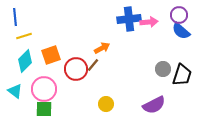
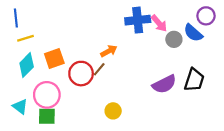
purple circle: (179, 15) -> (206, 16), moved
pink arrow: (149, 22) -> (159, 23), turned 54
gray circle: (163, 69) -> (174, 39), moved
cyan triangle: (15, 91) -> (20, 107), moved
purple semicircle: (154, 105) -> (164, 84), moved

